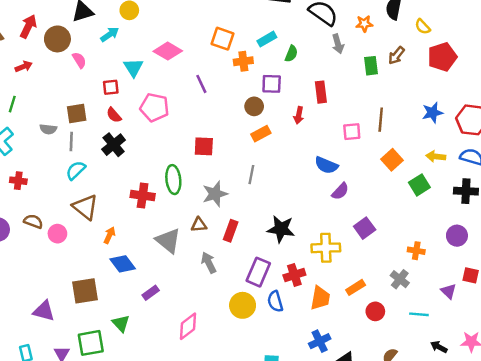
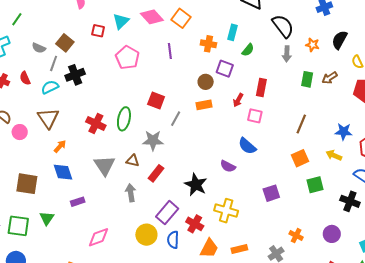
orange square: (222, 39) -> (181, 18), moved
cyan rectangle: (267, 39) -> (232, 32), turned -63
brown square: (77, 114) -> (65, 43), turned 30
red semicircle: (114, 115) -> (25, 78), moved
pink square: (352, 132) -> (255, 116), moved
black cross: (114, 145) -> (75, 75), moved
yellow arrow: (436, 156) -> (334, 155), moved
gray line: (251, 175) -> (176, 119), moved
purple semicircle: (340, 191) -> (228, 166), moved, turned 56
purple square: (365, 228) -> (271, 193), moved
red cross: (294, 275) -> (195, 224), turned 30

